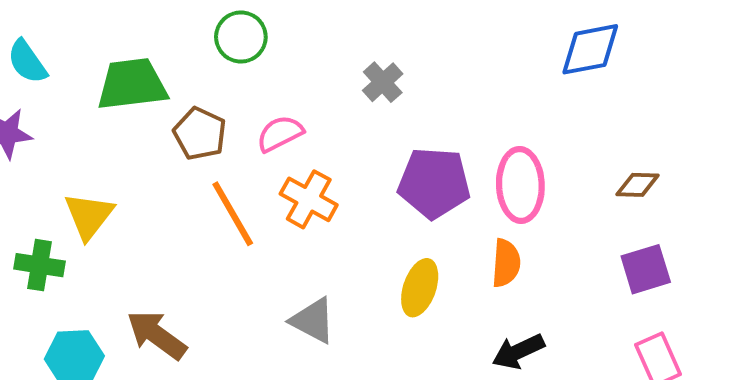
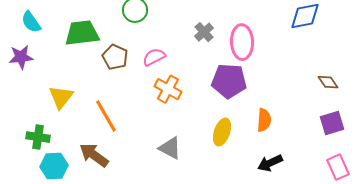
pink ellipse: (520, 185) -> (242, 42), moved
brown diamond: (638, 185) -> (328, 82), turned 55
orange line: (233, 214) -> (106, 116), moved
green cross: (40, 265) -> (38, 137), moved

